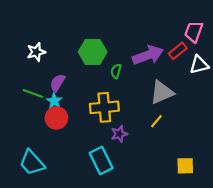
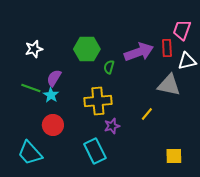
red rectangle: (178, 51) -> (167, 48), turned -54
gray triangle: (162, 92) -> (169, 85), moved, turned 35
red circle: (56, 118) -> (53, 125), moved

